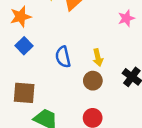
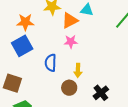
pink star: (126, 18) -> (71, 42), moved
blue square: (24, 46) -> (22, 46), size x1.5

